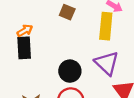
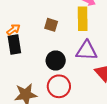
brown square: (67, 12) -> (51, 25), moved
purple triangle: (107, 63) -> (87, 51), turned -35

